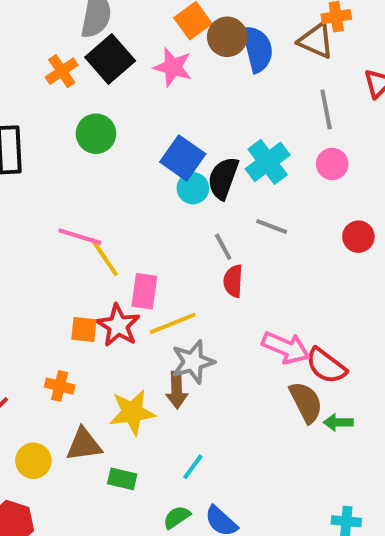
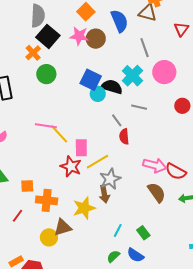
brown circle: (227, 37) -> (96, 39), moved
orange cross: (62, 71) -> (33, 53), moved
gray line: (326, 109) -> (145, 48), moved
pink circle: (332, 164) -> (164, 72), size x1.5
black semicircle: (223, 178) -> (112, 87), turned 95
orange square: (84, 330) -> (27, 186), moved
orange cross: (60, 386) -> (47, 200), size x1.5
brown semicircle: (306, 402) -> (157, 192), moved
yellow circle: (33, 461) -> (49, 237), moved
green rectangle: (122, 479) -> (143, 233), moved, turned 48

